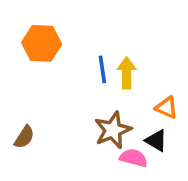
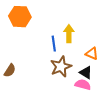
blue line: (102, 69) -> (54, 44), moved
pink semicircle: (134, 158) -> (83, 85), moved

